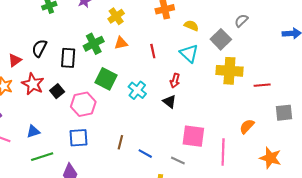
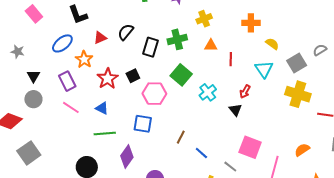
orange triangle: (121, 43) -> (211, 45), moved
red star: (33, 84) -> (108, 79), moved
blue triangle: (33, 131) -> (102, 108), turned 32

